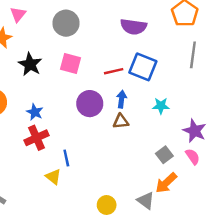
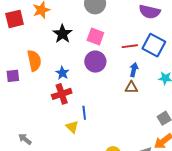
purple circle: (90, 104) -> (95, 62), moved

